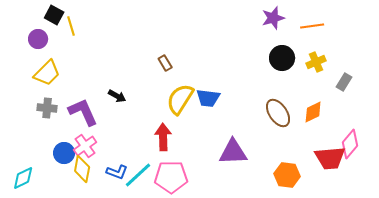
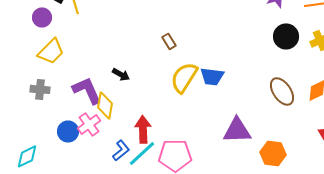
gray cross: (47, 108) -> (40, 89), moved
red arrow: (163, 137) -> (143, 129), moved
yellow diamond: (82, 169) -> (105, 105), moved
blue L-shape: (117, 172) -> (121, 150), turned -60
orange hexagon: (287, 175) -> (273, 153), moved

